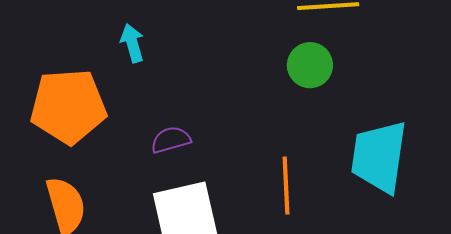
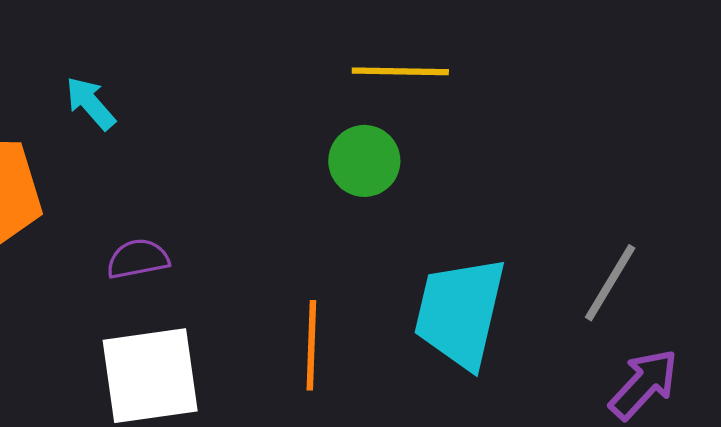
cyan arrow: (132, 43) -> (90, 103), turned -30

